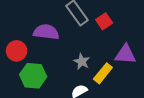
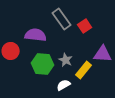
green hexagon: (33, 76) -> (43, 64), moved

